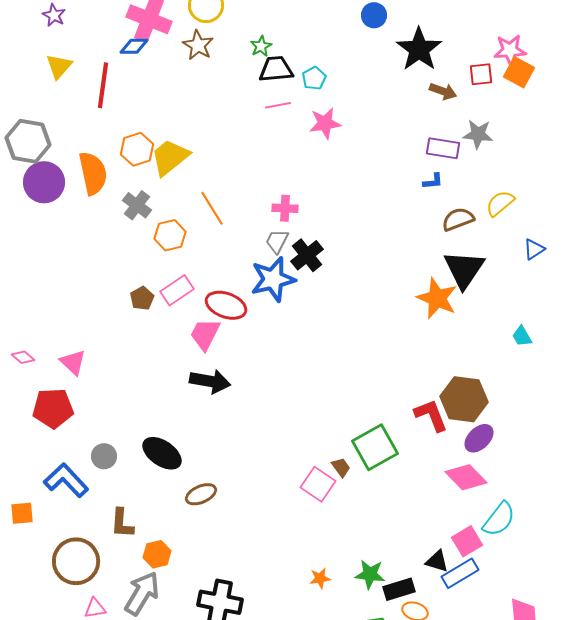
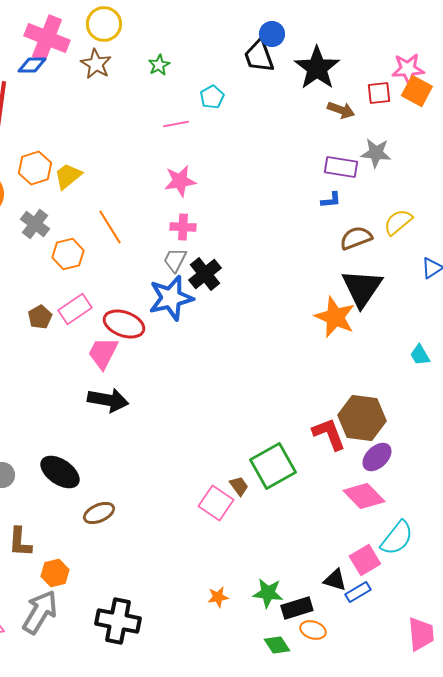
black trapezoid: (276, 69) -> (259, 56), moved, turned -105
pink star: (325, 123) -> (180, 181), moved
yellow trapezoid: (170, 157) -> (68, 176), size x0.7
blue rectangle: (460, 573) -> (358, 592), size x0.7

